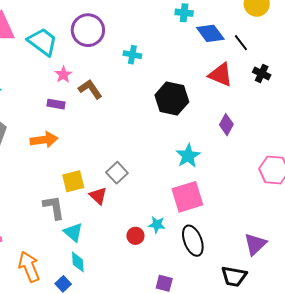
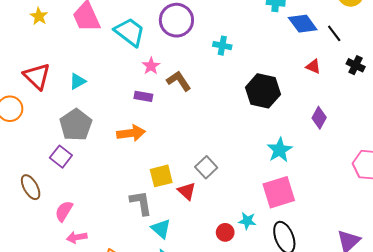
red triangle: (221, 75) -> (313, 66), size x0.6

